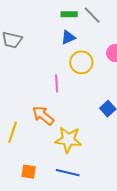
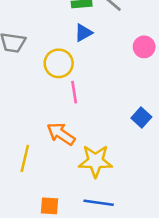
yellow circle: (81, 62) -> (59, 63), moved

